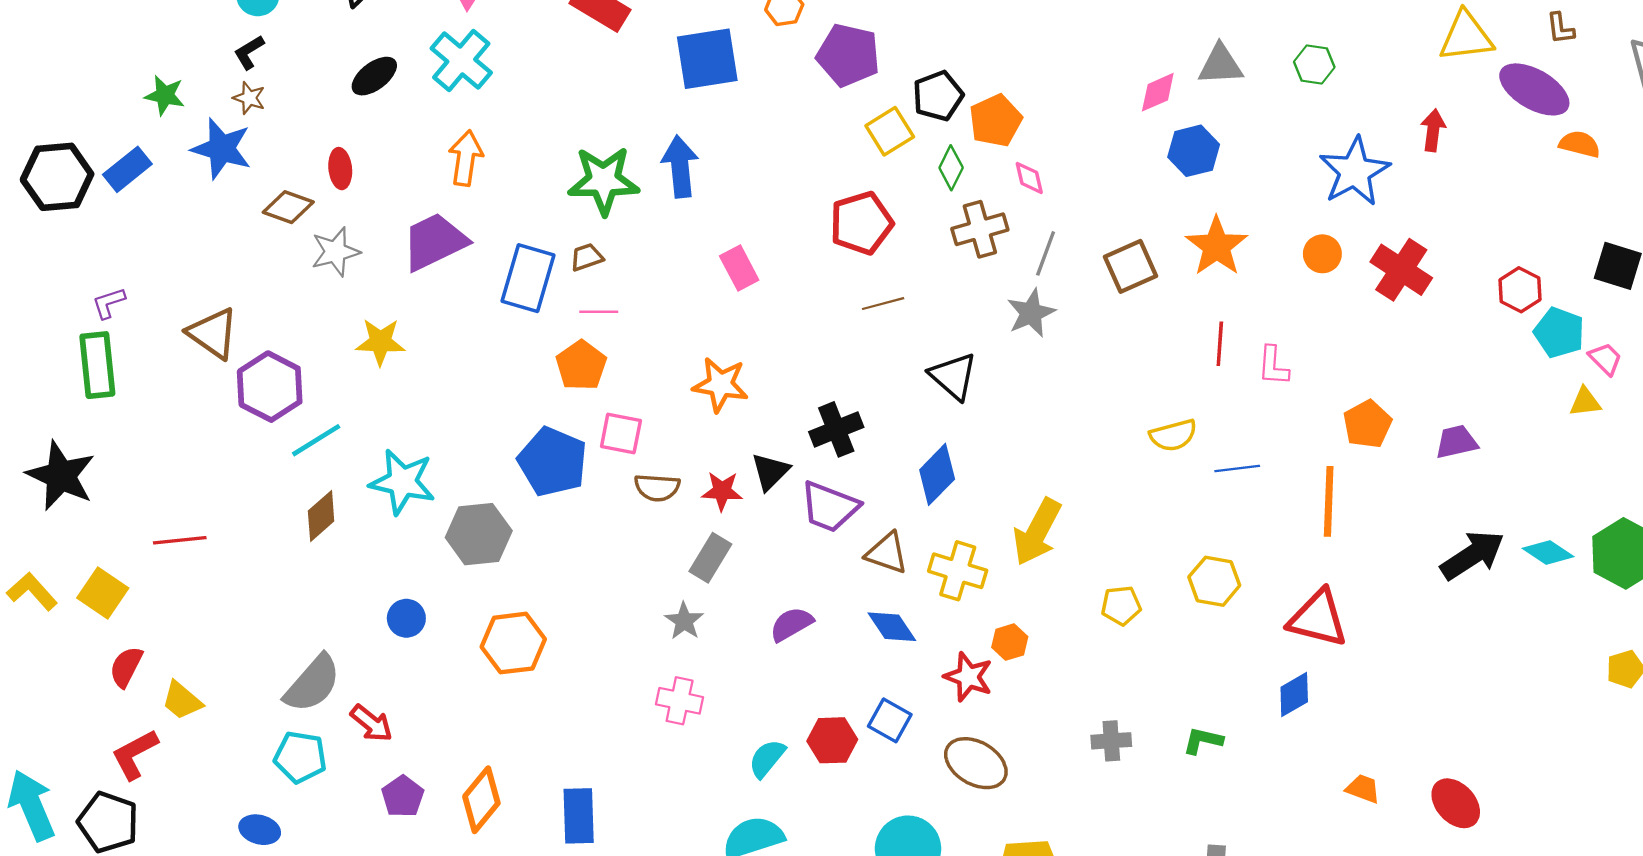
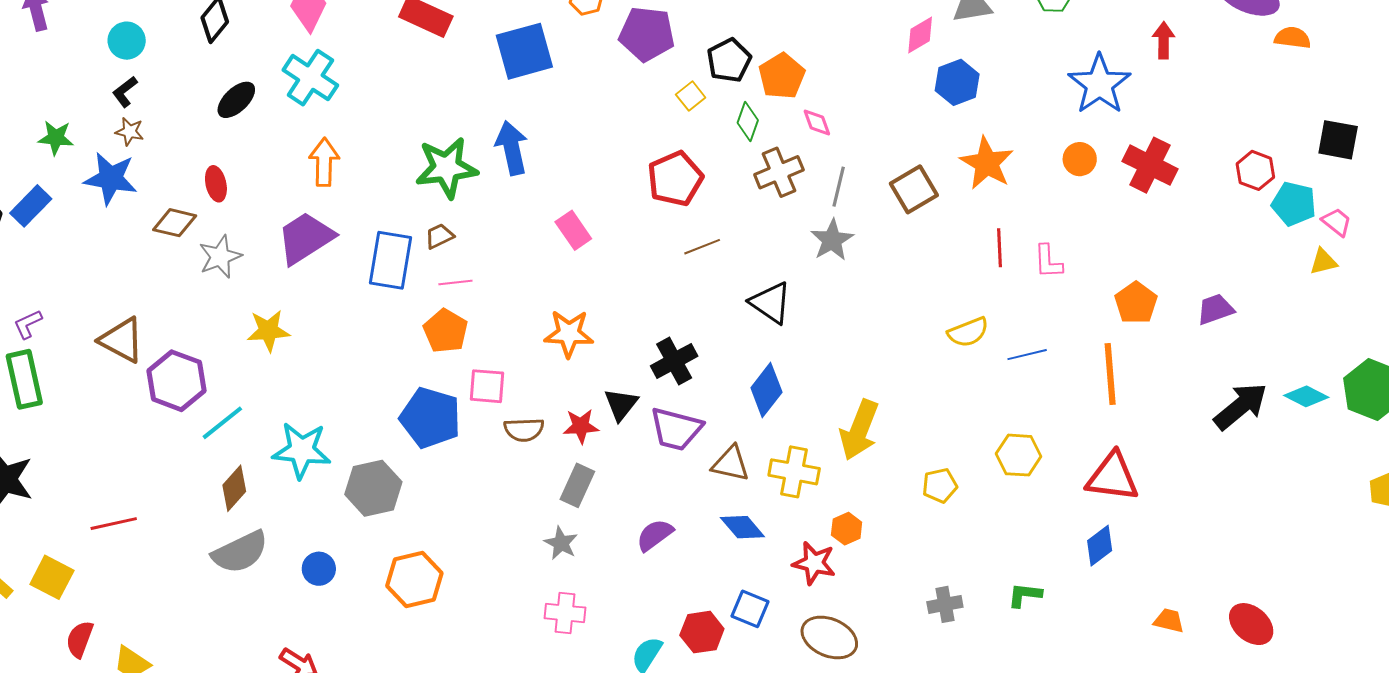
yellow square: (890, 131) -> (691, 96), size x0.7
gray semicircle: (312, 684) -> (240, 552), moved, turned 30

